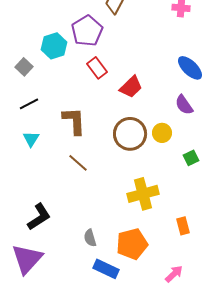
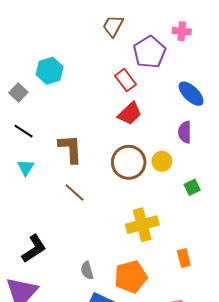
purple pentagon: (87, 31) -> (149, 52), moved
red rectangle: (97, 68) -> (126, 80), moved
black line: (29, 104) -> (24, 131), turned 60
purple semicircle: (184, 105) -> (185, 132), turned 35

